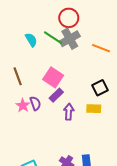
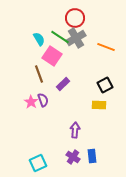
brown line: (18, 76) -> (39, 74), moved
pink square: (53, 77) -> (52, 56), moved
purple rectangle: (56, 95) -> (63, 84), moved
purple arrow: (69, 112) -> (75, 130), moved

